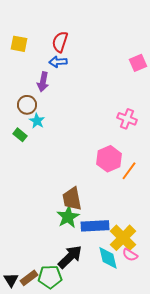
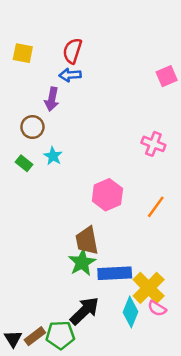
cyan star: (37, 121) -> (53, 156), moved
pink hexagon: (109, 159) -> (107, 195), moved
cyan diamond: (108, 258) -> (130, 312), turned 35

